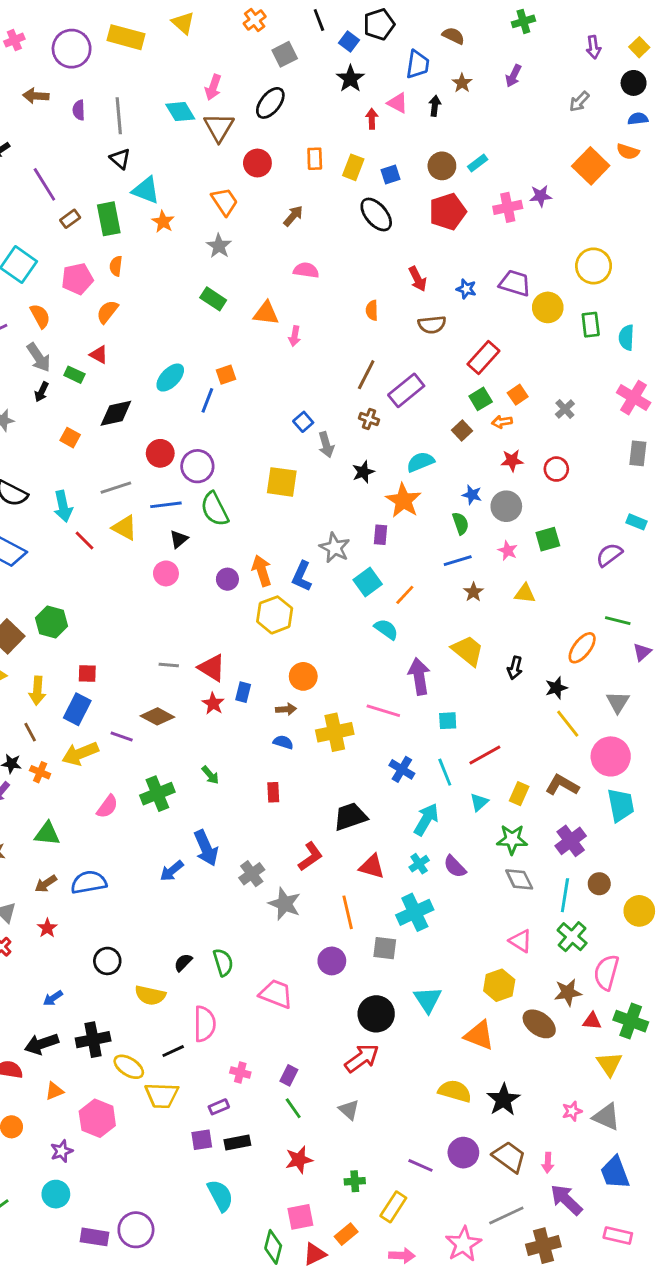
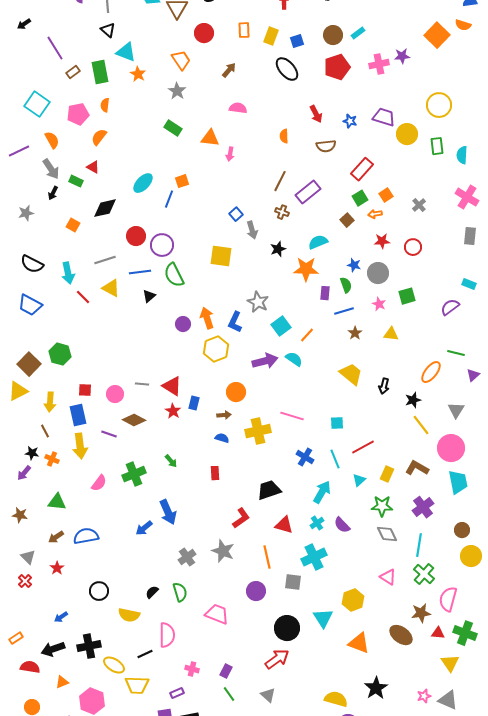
orange star: (403, 501) -> (306, 269), turned -30
purple rectangle: (380, 535) -> (325, 293), moved
pink circle: (166, 573) -> (115, 394), moved
purple arrow: (419, 676) -> (265, 361), moved, turned 85
blue rectangle: (77, 709) -> (78, 415), turned -40
yellow arrow: (80, 754) -> (80, 446), turned -75
gray cross: (252, 874) -> (187, 557), moved
brown circle: (599, 884) -> (462, 530), moved
yellow hexagon: (499, 985) -> (353, 600), moved
yellow semicircle: (455, 1091) -> (336, 699), moved

